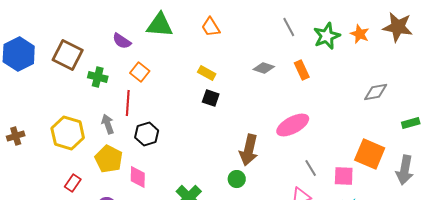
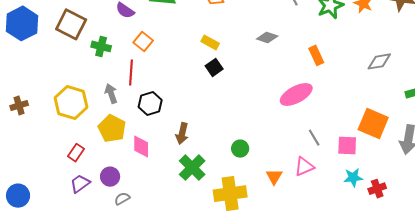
orange rectangle: (302, 70) -> (316, 55), moved
black square: (211, 98) -> (214, 67), turned 36
brown arrow: (249, 150) -> (182, 134), moved, size x0.7

